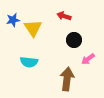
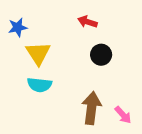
yellow triangle: (33, 28) -> (38, 53), moved
pink arrow: (88, 59) -> (123, 115), moved, turned -96

